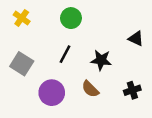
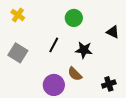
green circle: (71, 18) -> (74, 18), moved
black cross: (132, 90) -> (109, 84), moved
purple circle: (52, 93) -> (54, 85), moved

